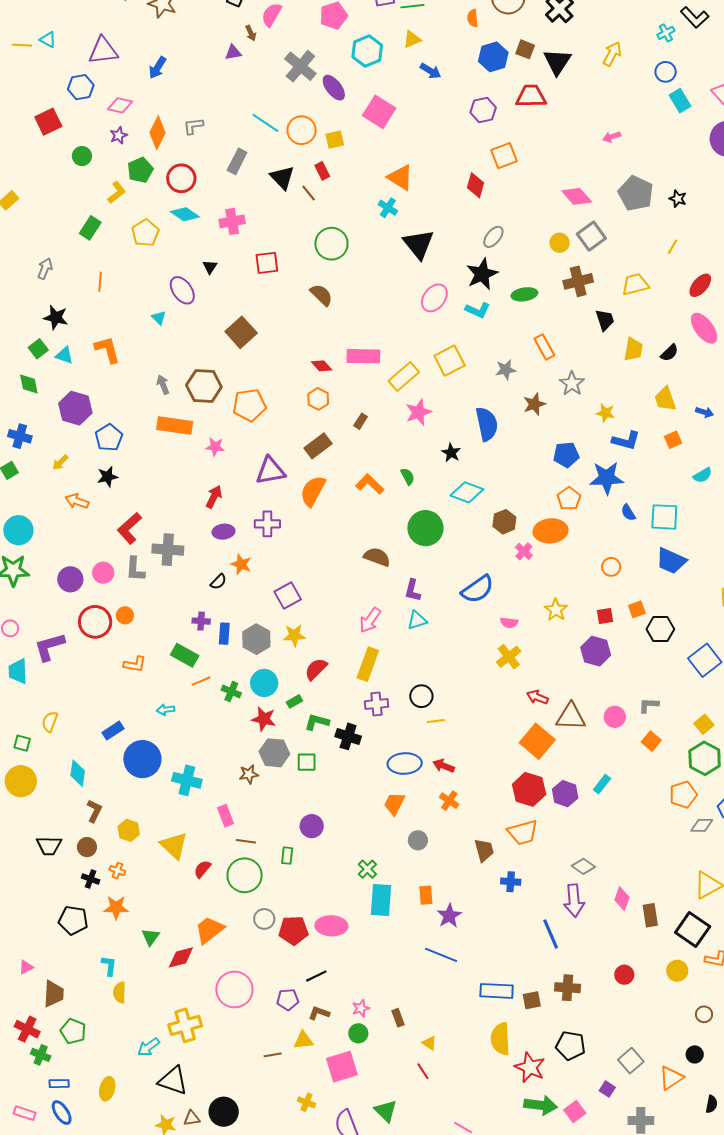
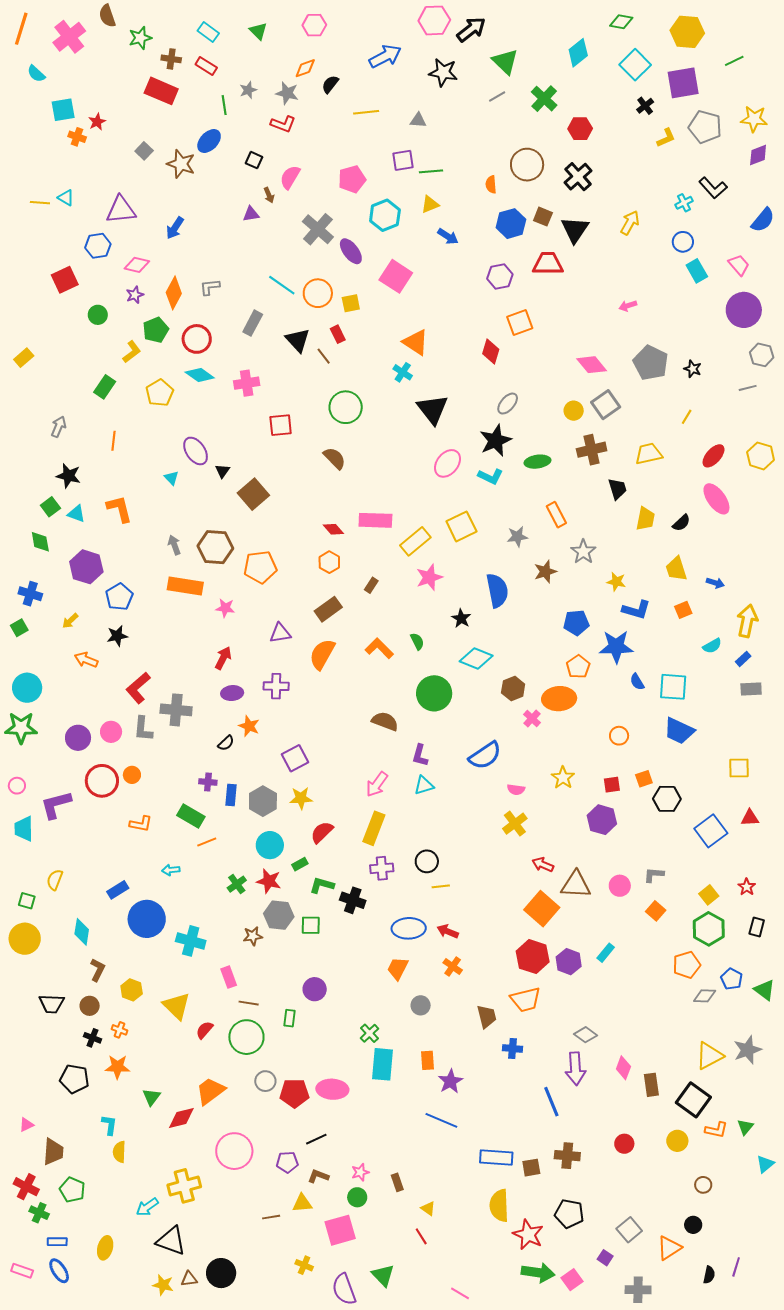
black triangle: (210, 267) -> (222, 471), moved
purple triangle: (270, 471) -> (280, 633), size x0.7
green cross: (231, 692) -> (237, 884), moved, turned 30

